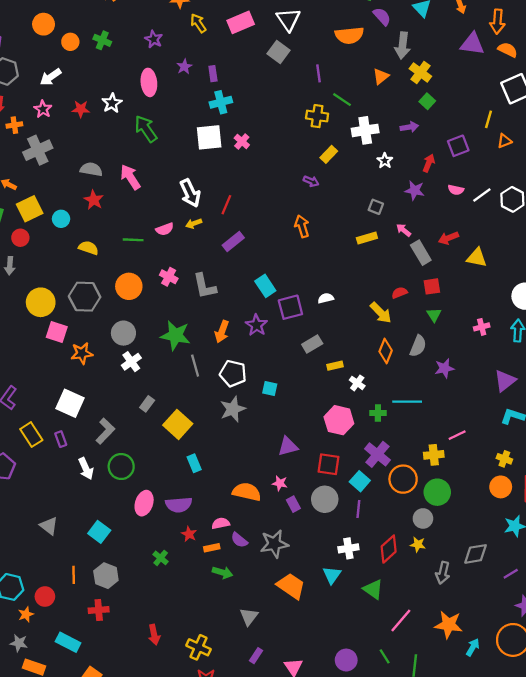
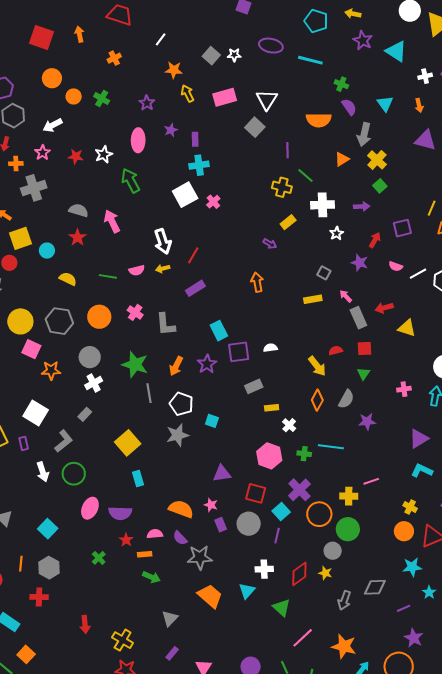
white square: (209, 137) -> (185, 195), turned -30
gray rectangle: (147, 404) -> (85, 414), moved
purple semicircle: (239, 540) -> (180, 538), moved

